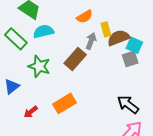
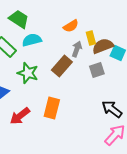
gray square: (130, 59) -> (97, 70), moved
orange rectangle: (65, 103) -> (52, 108), turned -45
red arrow: (31, 112) -> (20, 116), size x1.5

